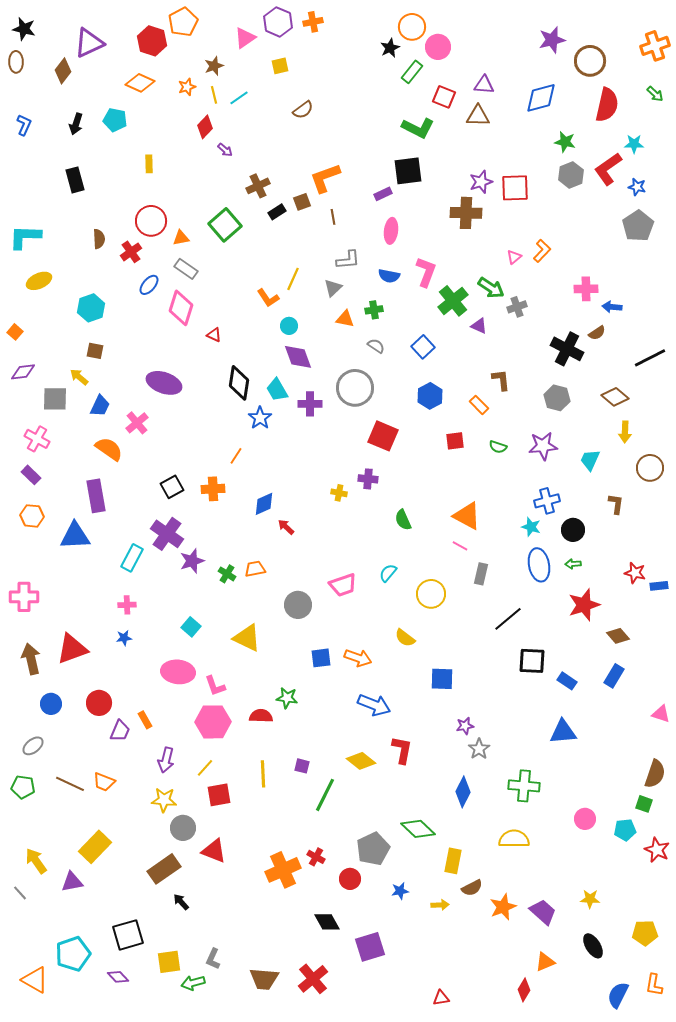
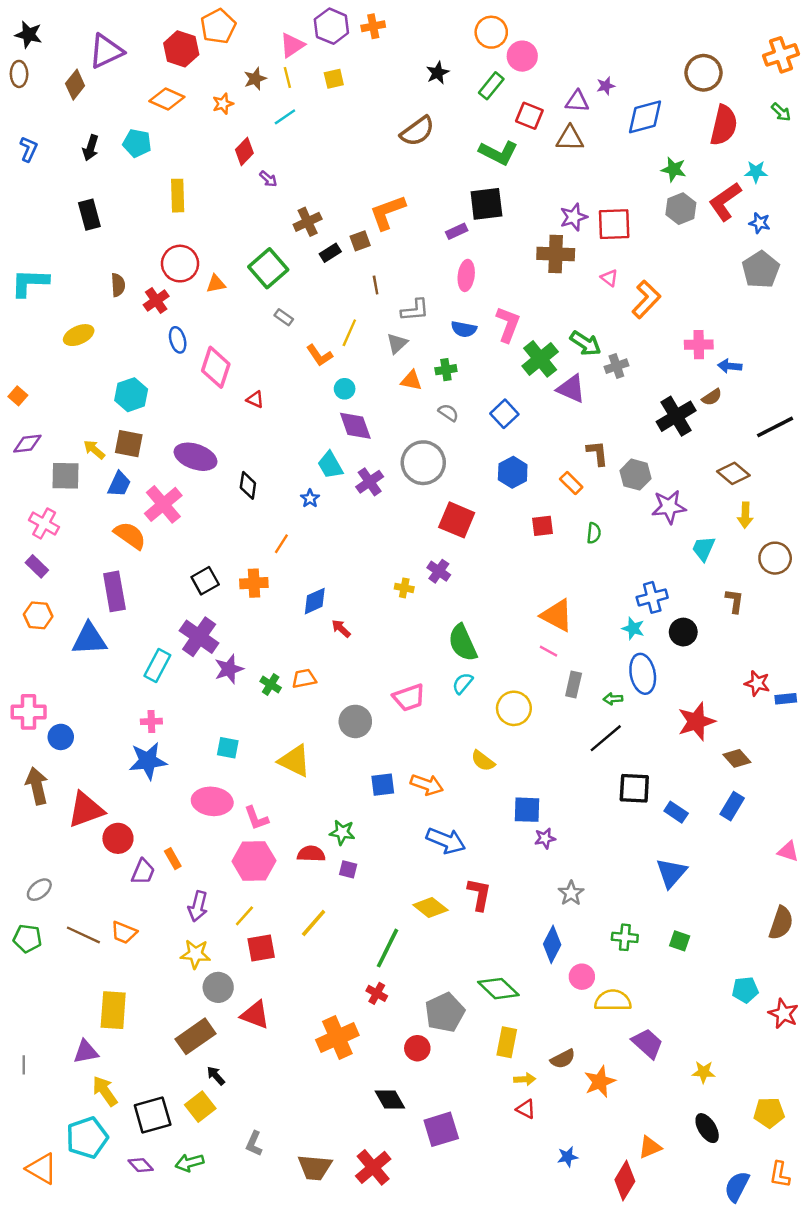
purple star: (552, 40) -> (606, 86), moved, size x0.6
black star: (390, 48) -> (438, 73), moved
yellow line: (214, 95) -> (287, 78), moved
brown semicircle: (303, 110) -> (417, 131), moved, size x1.4
yellow rectangle: (149, 164) -> (178, 196), size x1.5
brown line: (333, 217) -> (376, 285), moved
orange L-shape: (542, 251) -> (646, 299), size x1.4
pink triangle: (514, 257) -> (609, 278), moved, turned -42
gray rectangle: (186, 269) -> (284, 317), moved, size x0.7
yellow ellipse: (39, 281) -> (79, 335), moved
blue ellipse: (149, 285) -> (178, 340), turned -55
cyan hexagon: (91, 308) -> (131, 395), moved
purple triangle: (479, 326) -> (571, 389), size x1.5
black cross: (567, 349) -> (676, 416), turned 32
brown square: (95, 351) -> (129, 444), moved, size x1.4
black diamond: (239, 383) -> (248, 485), moved, size x0.7
gray hexagon: (557, 398) -> (636, 475), moved
purple cross: (310, 404) -> (370, 482), turned -35
blue star: (260, 418) -> (310, 498), size x0.7
pink cross: (137, 423) -> (163, 504), size x1.4
purple star: (543, 446) -> (669, 507), moved
green semicircle: (498, 447) -> (594, 533), turned -102
purple cross: (368, 479) -> (439, 571), turned 30
green semicircle: (403, 520) -> (463, 643), moved, size x1.5
green arrow: (573, 564) -> (613, 699), moved
cyan square: (191, 627) -> (228, 748), turned -30
blue star: (124, 638) -> (148, 761), size x2.0
red triangle: (72, 649) -> (86, 810), moved
blue circle: (51, 704) -> (61, 737), moved
purple star: (465, 726) -> (545, 838), moved
blue triangle: (563, 732) -> (671, 873), turned -44
purple square: (302, 766) -> (348, 869), moved
yellow line: (263, 774) -> (314, 923), turned 44
green cross: (524, 786) -> (625, 937), size x0.7
green square: (644, 804) -> (680, 941), moved
pink circle: (585, 819) -> (582, 977), moved
yellow rectangle: (95, 847) -> (113, 1010), turned -40
red cross: (316, 857) -> (377, 993), moved
yellow arrow: (36, 861) -> (105, 1091), moved
yellow rectangle: (453, 861) -> (507, 1042), moved
blue star: (400, 891) -> (568, 1157), moved
gray line: (20, 893) -> (24, 1065), turned 42
purple trapezoid: (543, 912) -> (647, 1043), moved
yellow square: (169, 962) -> (200, 1107), moved, turned -30
green arrow: (193, 983) -> (190, 1163), moved
red diamond: (524, 990) -> (625, 1181), size x1.4
red triangle: (441, 998) -> (526, 1109), moved, turned 36

